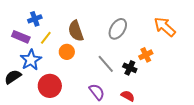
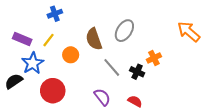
blue cross: (35, 19) -> (55, 14), moved
orange arrow: (165, 27) -> (189, 32), moved
brown semicircle: (76, 31) -> (94, 39), moved

